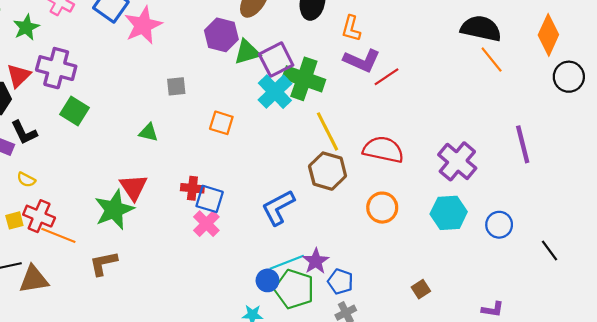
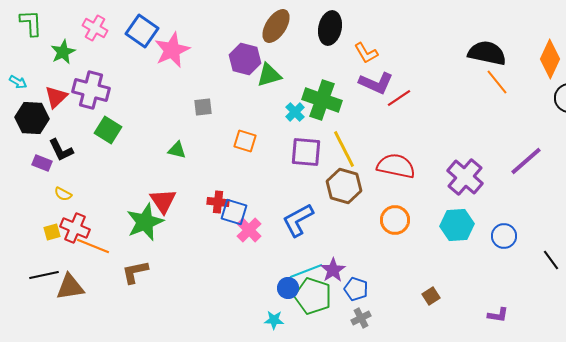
orange L-shape: (351, 28) -> (366, 53), turned -45
purple square: (276, 60) -> (306, 152), moved, turned 32
cyan cross: (275, 92) -> (295, 112), size x0.6
purple line: (523, 144) -> (526, 161), turned 63
pink cross: (206, 224) -> (249, 230), moved

